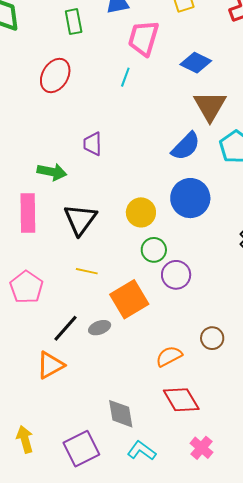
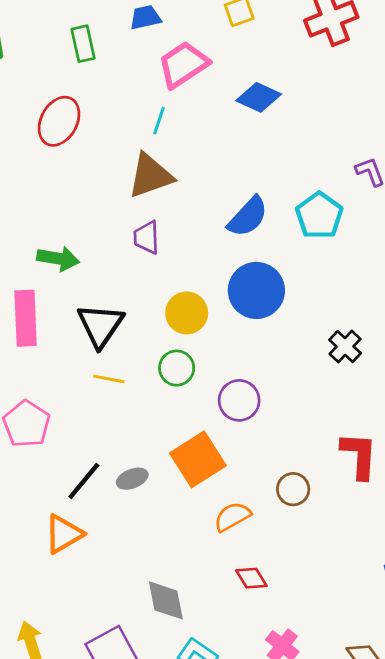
pink trapezoid: (143, 38) -> (183, 65), turned 42
brown triangle: (210, 106) -> (150, 176), moved, turned 42
purple trapezoid: (93, 144) -> (147, 237), moved
green circle: (154, 250) -> (177, 368), moved
yellow line: (87, 271) -> (109, 379), moved
orange square: (129, 299) -> (198, 459), moved
red diamond: (181, 400) -> (251, 578), size x0.6

